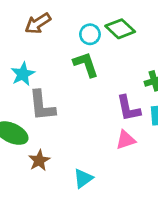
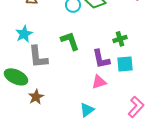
green L-shape: (86, 64) -> (70, 41), moved
cyan triangle: (83, 178) -> (87, 110), moved

